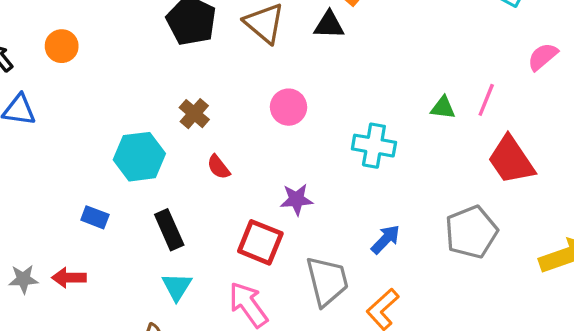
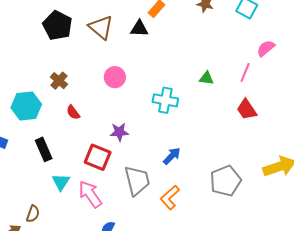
pink line: (486, 100) -> (245, 72), moved
red trapezoid: (511, 160) -> (247, 109), size x0.7
gray pentagon: (471, 232) -> (226, 181), moved
cyan triangle: (177, 287) -> (61, 182), moved

